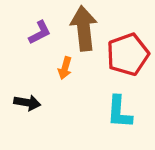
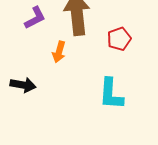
red pentagon: (128, 54) -> (119, 39), size x0.6

